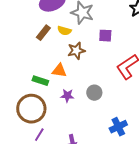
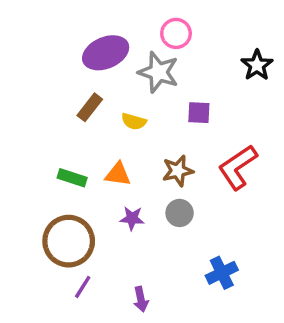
yellow semicircle: (64, 31) -> (134, 121), moved
brown star: (76, 51) -> (178, 171), moved
green rectangle: (40, 81) -> (72, 178), moved

